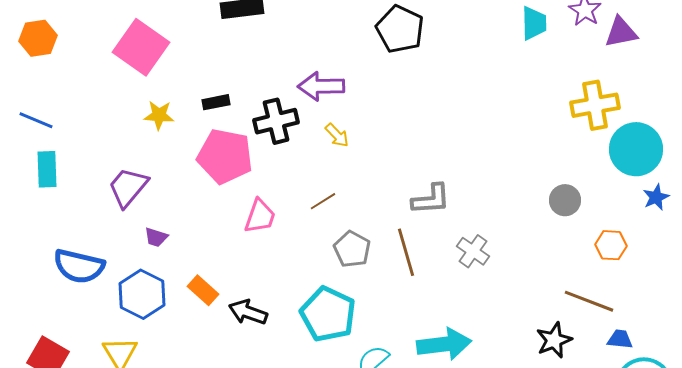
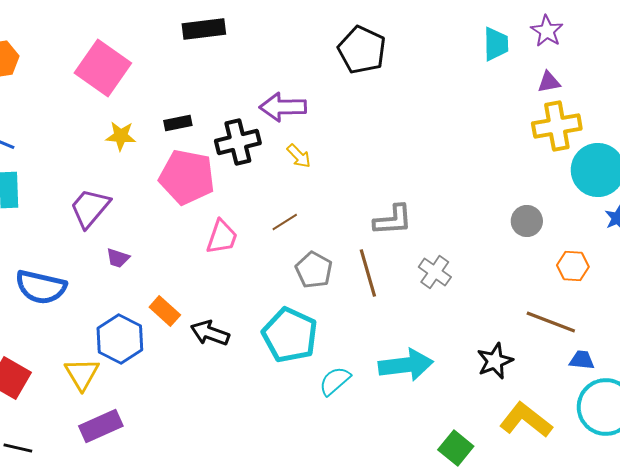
purple triangle: (621, 32) -> (549, 82), moved, size x0.7
blue hexagon: (142, 294) -> (120, 339), moved
black star: (554, 340) -> (495, 361), moved

